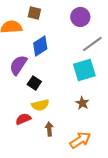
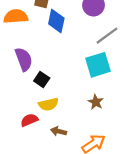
blue diamond: (40, 46) -> (56, 21), moved, turned -45
purple semicircle: (18, 65) -> (24, 59), turned 125
brown arrow: (49, 129) -> (59, 131), turned -72

